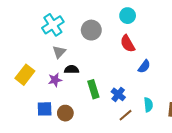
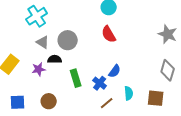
gray circle: (91, 30) -> (68, 40), moved
gray triangle: (59, 52) -> (43, 42), turned -40
blue semicircle: (144, 66) -> (115, 71), moved
blue square: (45, 109) -> (18, 102), moved

